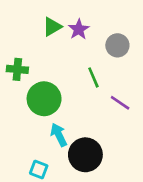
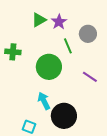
green line: (93, 77) -> (68, 46), moved
green circle: (44, 99) -> (49, 67), moved

